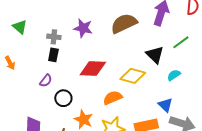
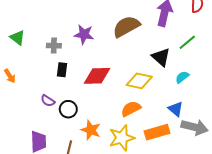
black rectangle: (53, 55) -> (62, 70), moved
purple semicircle: (46, 81) -> (48, 101), moved, turned 88
orange semicircle: (113, 98) -> (131, 109), moved

